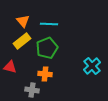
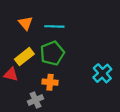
yellow rectangle: (22, 41) -> (24, 57), moved
gray cross: (32, 90) -> (35, 100), turned -32

